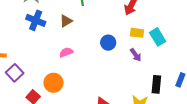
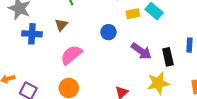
pink semicircle: (66, 52) -> (71, 55), size x1.6
purple arrow: (136, 55) -> (141, 51), moved, size x1.5

